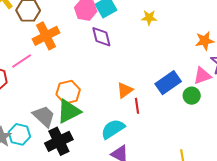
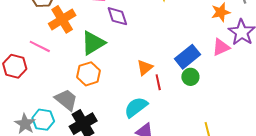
pink line: (22, 61) -> (40, 46), turned 65
green circle: (192, 96) -> (190, 77), moved
green triangle: (69, 111) -> (93, 43), moved

